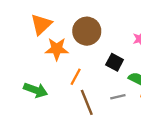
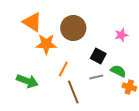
orange triangle: (41, 24) -> (32, 22), turned -45
gray line: (118, 97) -> (96, 77), moved

